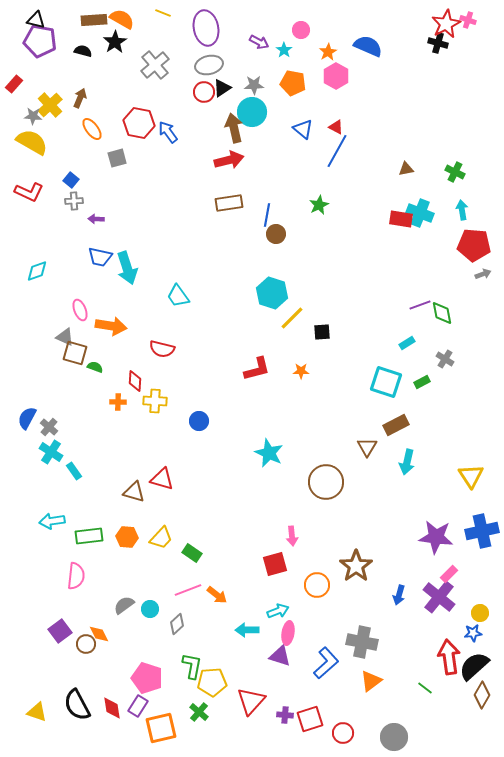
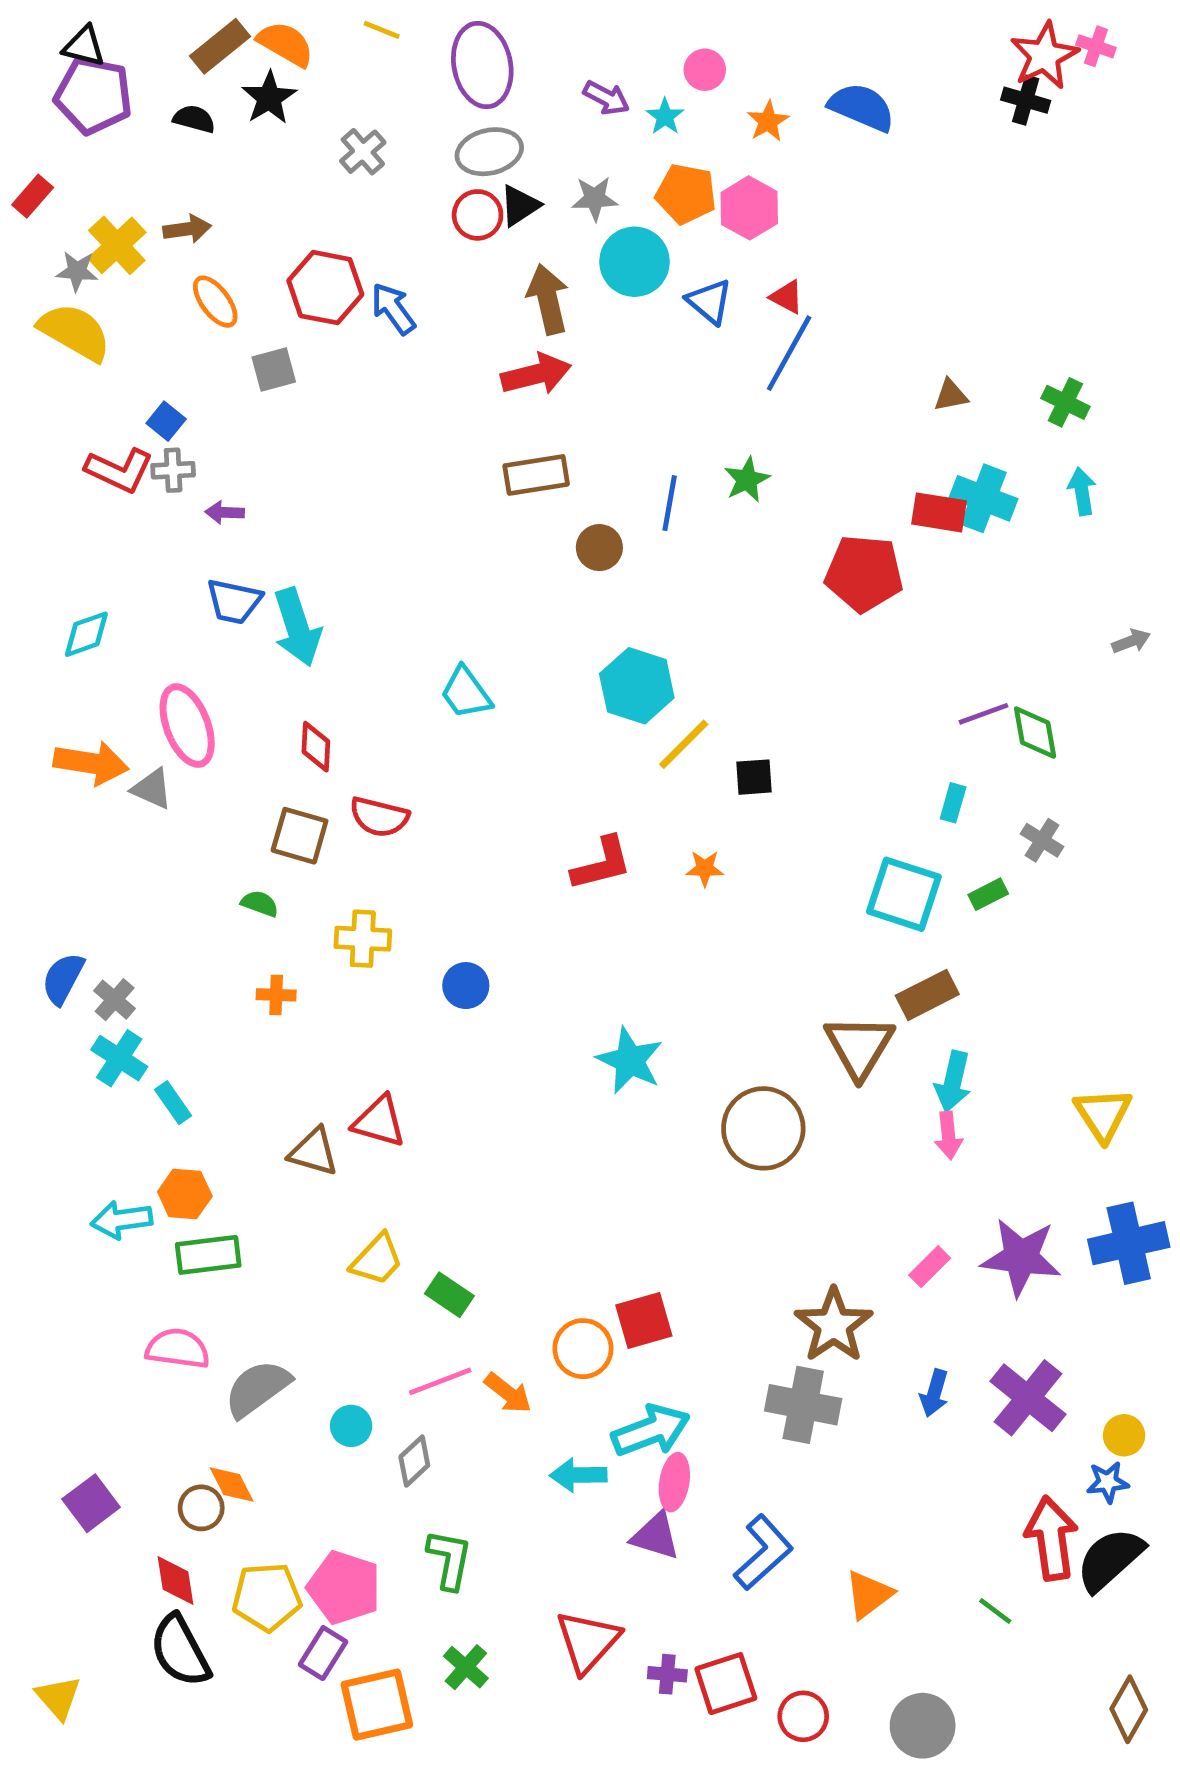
brown rectangle: (94, 20) -> (220, 46), turned -35
gray cross: (155, 65) -> (363, 152), size x0.7
pink hexagon: (336, 76) -> (749, 208), moved
brown arrow: (80, 98) -> (187, 229), turned 60
cyan circle: (252, 112) -> (635, 262), moved
red L-shape: (29, 192) -> (119, 470), moved
blue line: (267, 215) -> (670, 503), moved
brown circle: (276, 234) -> (599, 548), moved
red pentagon: (474, 245) -> (864, 573), moved
cyan trapezoid: (178, 296) -> (466, 693), moved
pink ellipse: (80, 310) -> (187, 726), size x1.6
orange arrow: (111, 326) -> (91, 763), moved
cyan rectangle: (407, 343) -> (953, 803), turned -42
brown square: (75, 353) -> (300, 836), moved
green semicircle: (95, 367) -> (260, 904), moved
red diamond: (135, 381) -> (316, 747), moved
orange cross: (118, 402) -> (276, 995), moved
brown triangle: (367, 447) -> (859, 1046), size x1.5
pink arrow: (292, 536) -> (948, 1135), moved
orange hexagon: (127, 537) -> (185, 1194), moved
pink rectangle: (449, 574) -> (930, 1267), moved
pink semicircle: (76, 576) -> (178, 1349), turned -88
orange circle: (317, 585) -> (583, 1349), moved
gray semicircle: (124, 605) -> (257, 1388), moved, size x1.4
cyan arrow: (278, 611) -> (651, 1431), size x1.5
purple square: (60, 631) -> (91, 1503), moved
gray cross: (362, 642) -> (803, 1405), moved
yellow pentagon: (212, 682) -> (267, 1597), moved
brown diamond: (482, 695) -> (1129, 1709), moved
red diamond: (112, 708) -> (175, 1580), moved
yellow triangle: (37, 712) -> (58, 1698), moved, turned 30

